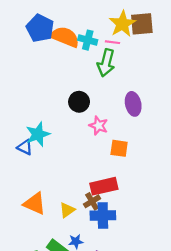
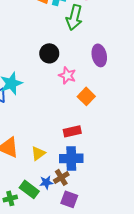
orange square: (119, 148) -> (86, 96), turned 36
red rectangle: (104, 186) -> (72, 131), size x0.7
brown cross: (92, 201) -> (61, 177), moved

